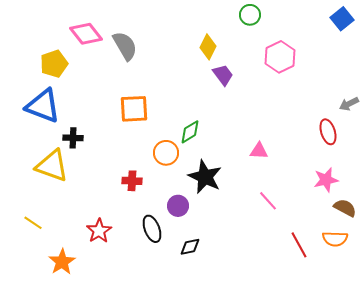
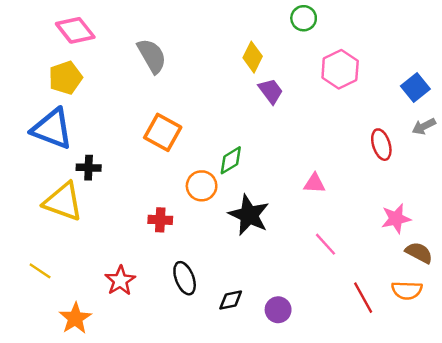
blue square: (342, 19) -> (415, 87), moved
pink diamond: (86, 34) -> (75, 30), moved
orange square: (134, 109) -> (163, 132), turned 32
red ellipse: (328, 132) -> (381, 145), moved
purple circle: (178, 206) -> (278, 310), moved

